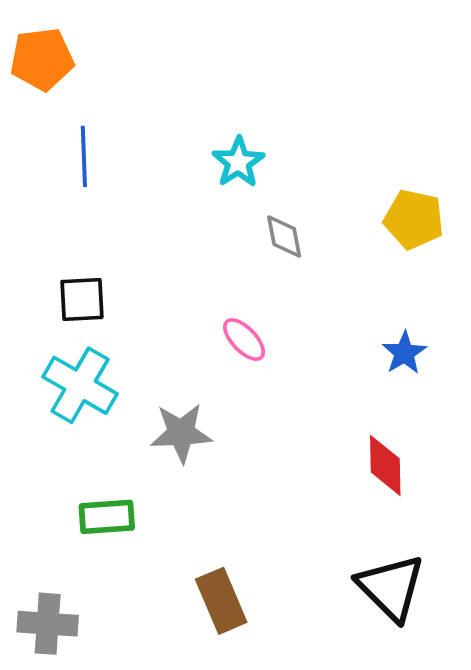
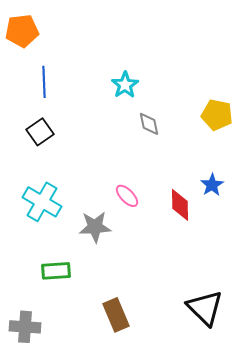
black square: (82, 299) -> (40, 132), moved, turned -32
pink ellipse: (244, 340) -> (127, 196), moved
red diamond: (385, 465) -> (180, 205), moved

